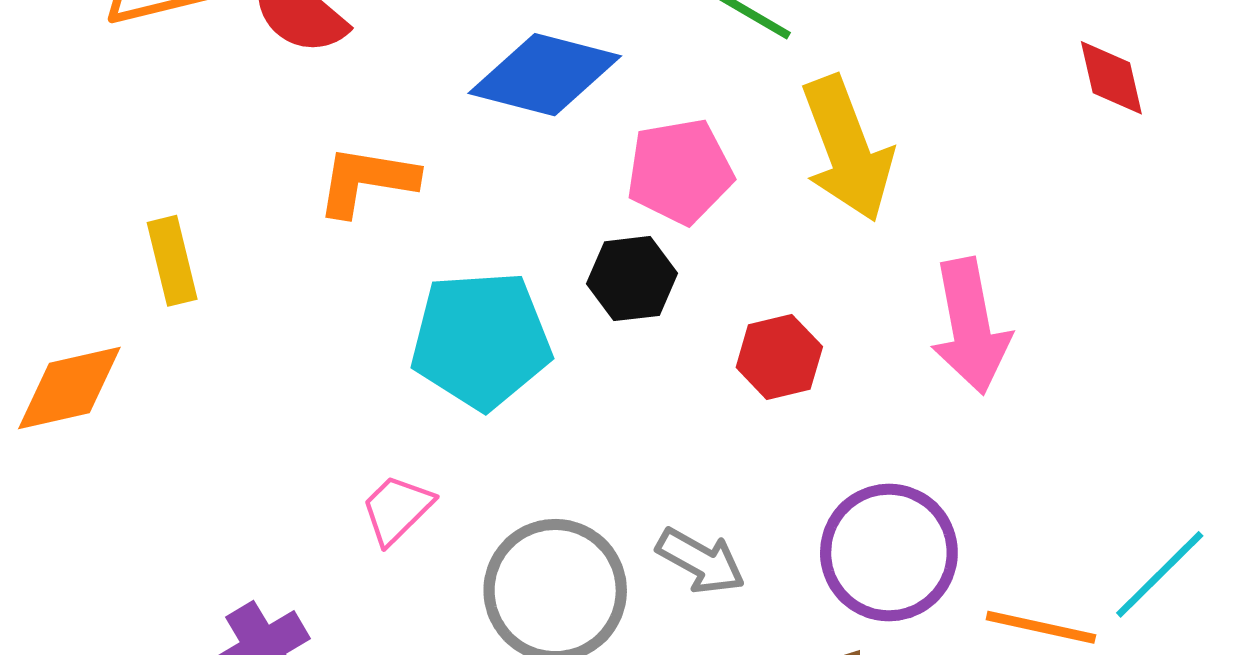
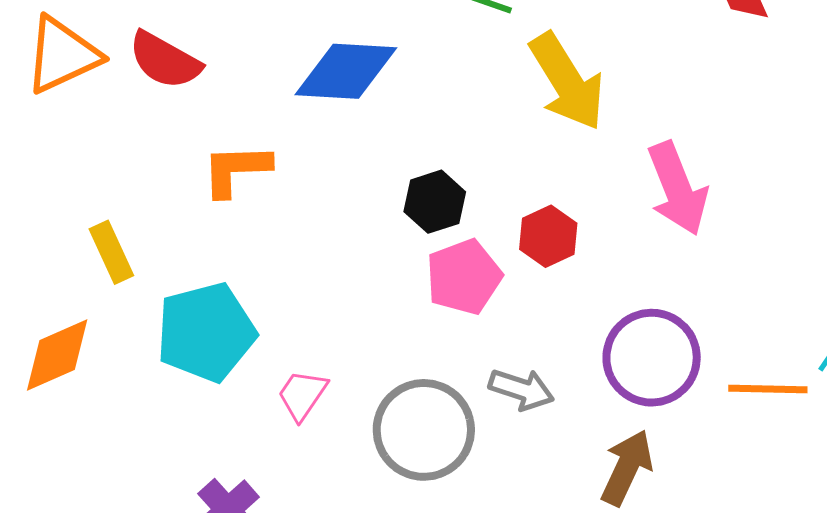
pink pentagon: (680, 171) -> (464, 277), moved
cyan pentagon: (481, 340) -> (206, 332), moved

